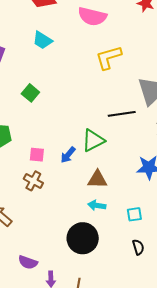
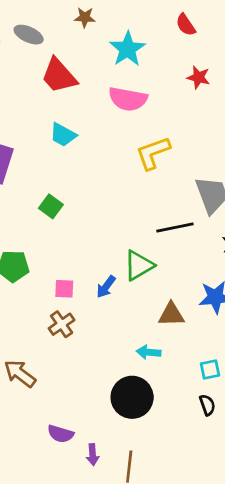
brown triangle: (97, 179) -> (171, 314), moved
brown cross: (33, 181) -> (62, 324), turned 30
cyan square: (134, 214) -> (210, 369), moved

